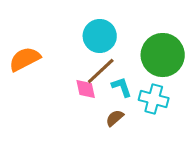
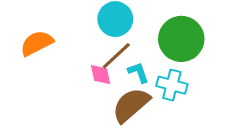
brown semicircle: (115, 118) -> (131, 105), size x2.0

